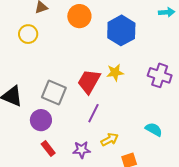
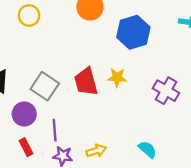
red trapezoid: (89, 81) -> (86, 82), turned -56
purple line: (94, 113) -> (55, 130), moved, turned -42

